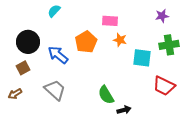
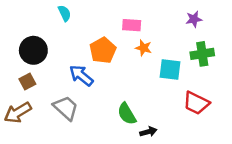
cyan semicircle: (54, 11) -> (64, 13), turned 112
blue arrow: (58, 55) -> (81, 75), moved
brown arrow: (15, 94) -> (18, 113), size x1.6

